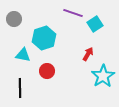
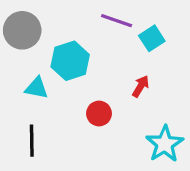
gray circle: (14, 19) -> (22, 30), size x1.5
red circle: (47, 71) -> (99, 114), moved
cyan star: (103, 76) -> (165, 144), moved

